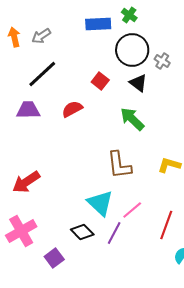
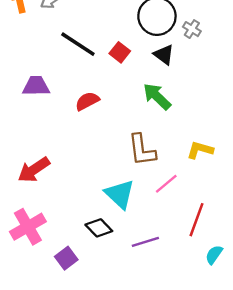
black line: (42, 74) -> (78, 44), moved, turned 76
red semicircle: (72, 109) -> (87, 101), moved
pink line: (132, 210) -> (166, 184), moved
purple line: (114, 233) -> (145, 242), moved, turned 45

